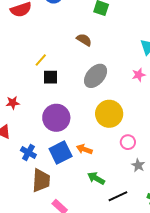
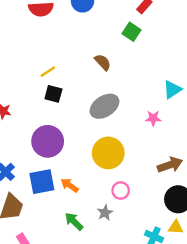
gray star: (138, 165) -> (105, 213), moved

